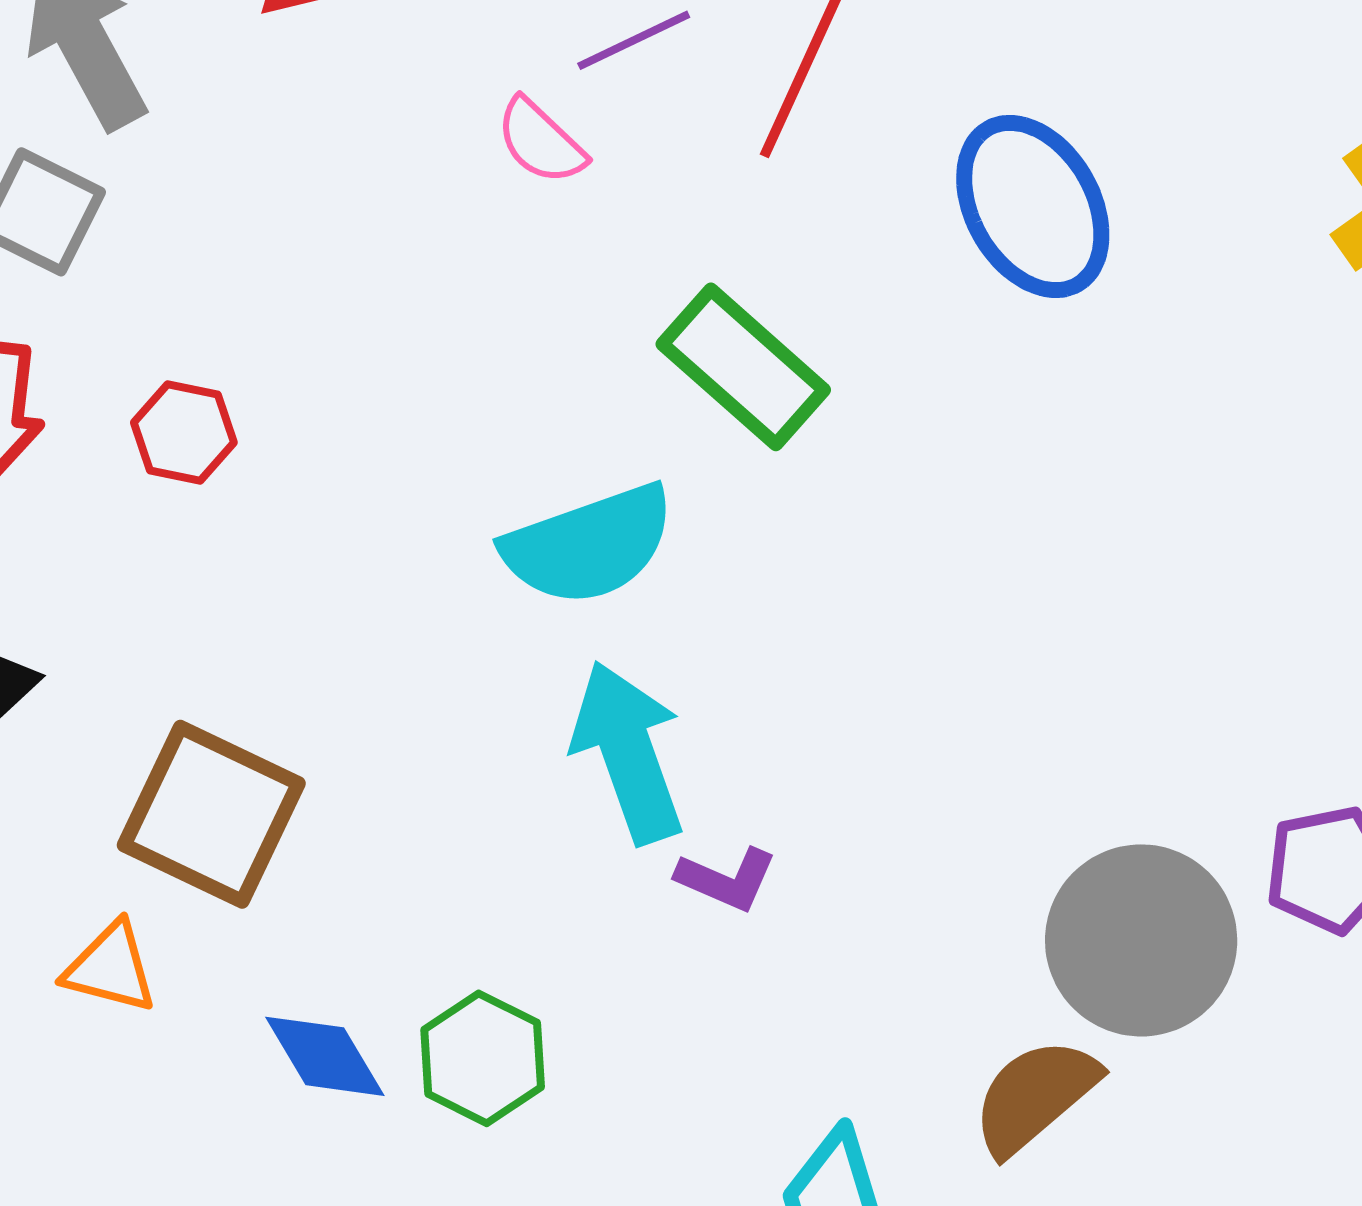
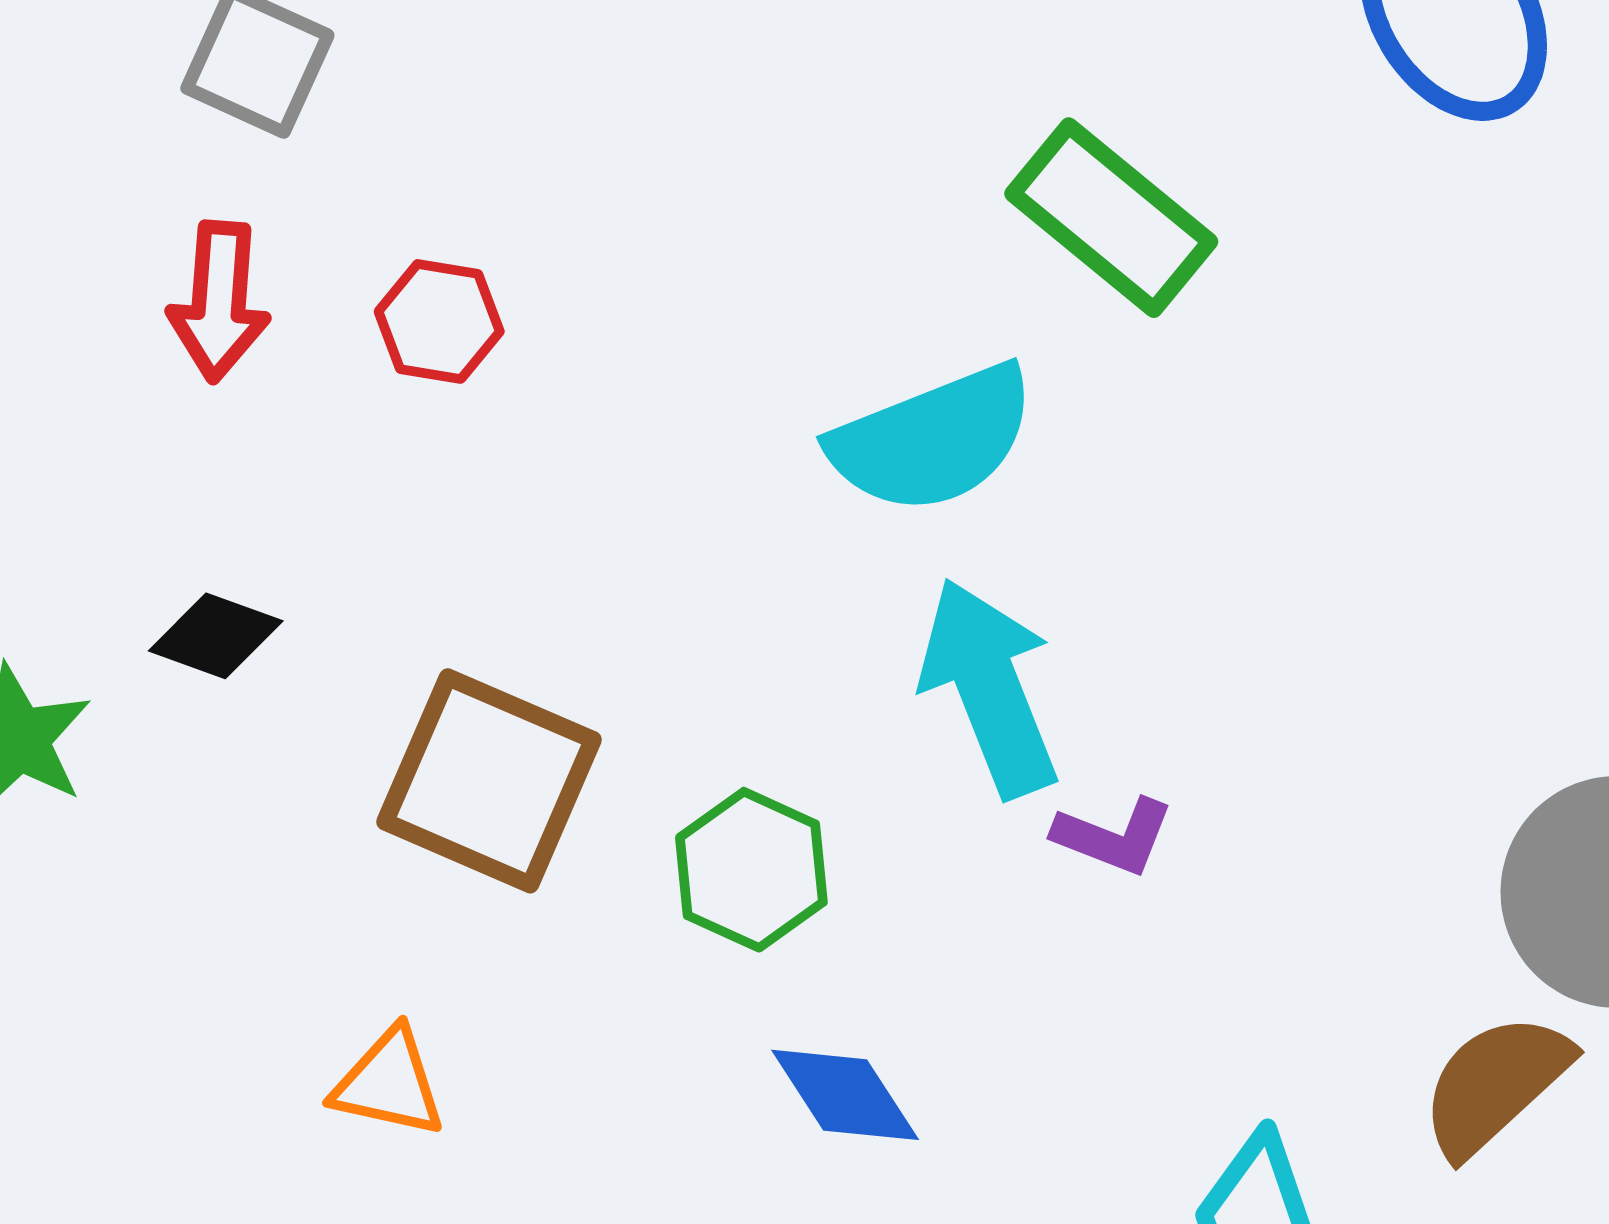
orange triangle: (110, 968) -> (389, 1083), moved
blue diamond: (325, 1056) -> (845, 1095), moved
green hexagon: (483, 1058) -> (751, 870), moved

